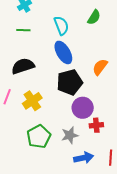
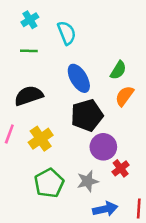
green semicircle: (94, 17) -> (118, 70), moved
cyan semicircle: (61, 26) -> (67, 33), moved
red cross: (96, 125) -> (121, 168), turned -32

